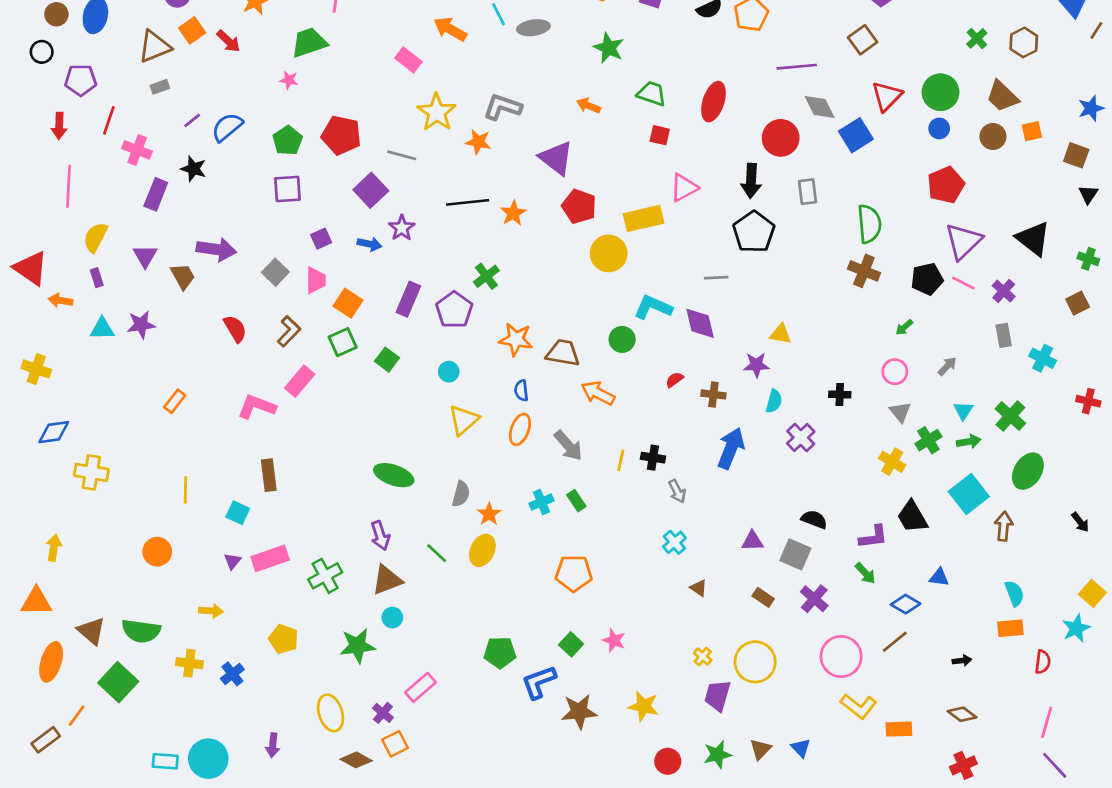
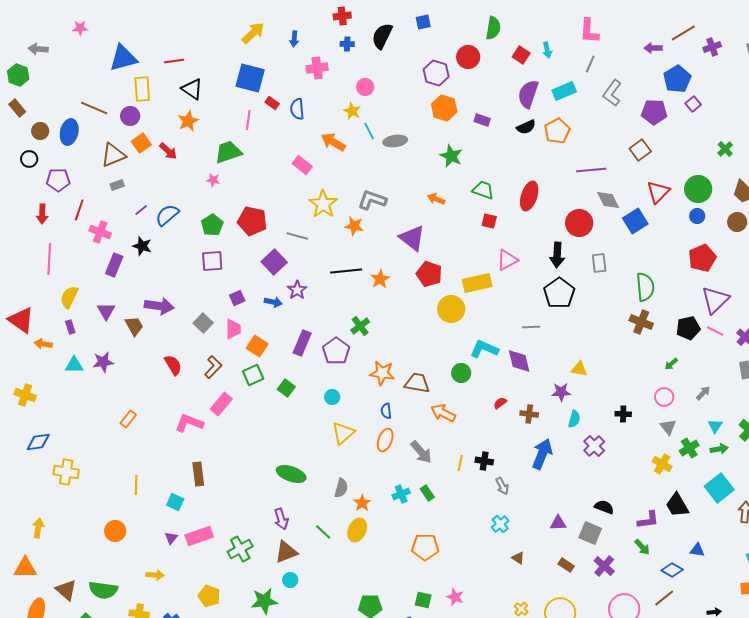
green square: (571, 644) -> (423, 600), turned -30

